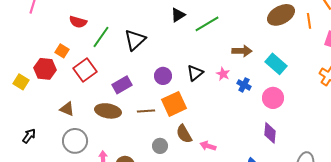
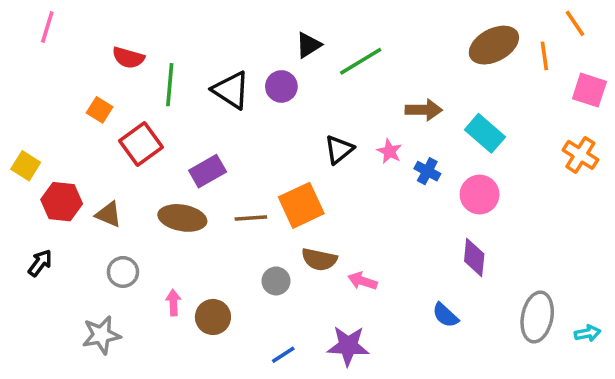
green line: (101, 37) -> (170, 85), turned -30
black triangle: (135, 40) -> (231, 90), turned -45
red hexagon: (45, 69) -> (62, 202), moved
purple circle: (163, 76) -> (281, 86), moved
brown semicircle: (184, 134) -> (319, 259), turned -48
gray circle: (75, 141) -> (123, 272), size x0.7

